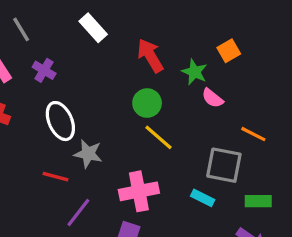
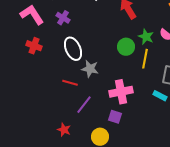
green star: (194, 72) -> (146, 37), moved
green circle: (147, 103) -> (126, 47), moved
yellow line: (158, 137) -> (145, 59), moved, turned 60

